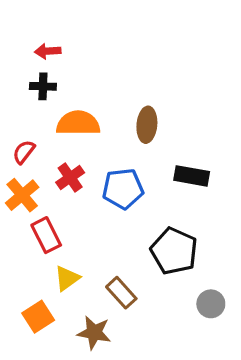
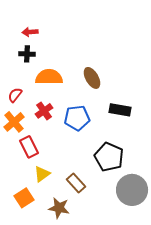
brown ellipse: (147, 125) -> (92, 78), turned -35
gray circle: (211, 304) -> (132, 190), size x1.8

